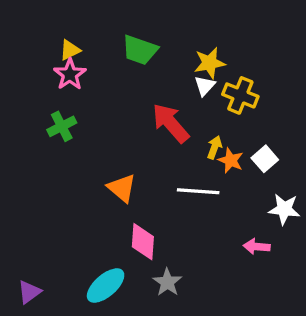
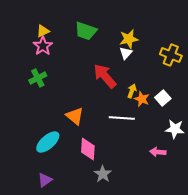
yellow cross: (240, 95) -> (171, 55), moved
cyan ellipse: (106, 286) -> (48, 142), moved
purple triangle: (29, 292) -> (45, 180), moved

